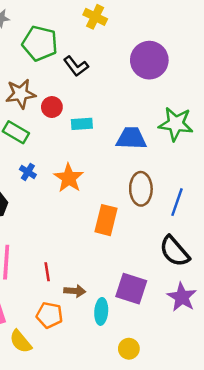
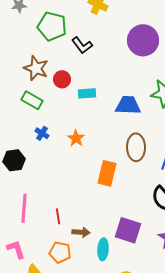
brown star: (21, 94) -> (36, 68), turned 30
orange star: (69, 178) -> (76, 138), size x0.7

